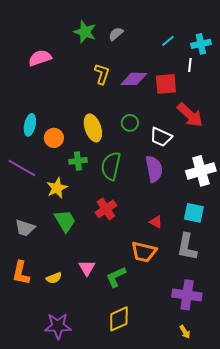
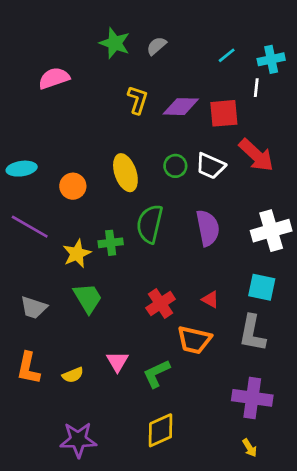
cyan ellipse: (30, 125) -> (22, 169), moved, turned 70
white trapezoid: (161, 137) -> (210, 166), moved
green cross: (78, 161) -> (111, 243), moved
red cross: (106, 209) -> (161, 303), moved

